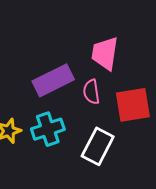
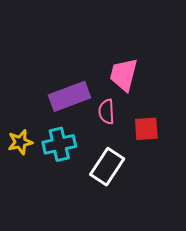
red square: (133, 105) -> (146, 129), size x0.7

